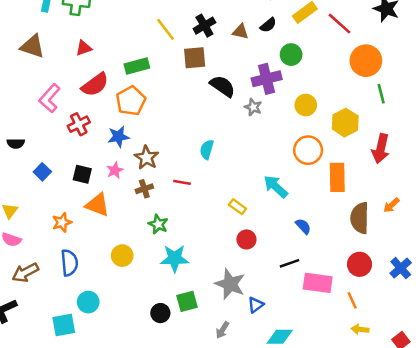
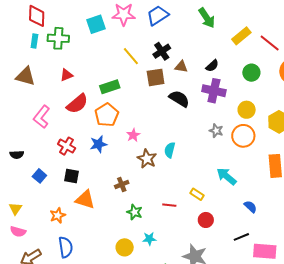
black semicircle: (268, 25) -> (212, 66), moved
brown triangle: (241, 32) -> (181, 67), moved
green circle: (291, 55) -> (251, 73), moved
purple cross: (267, 79) -> (214, 91), turned 30
gray star: (253, 107) -> (216, 131), moved
red cross: (79, 124) -> (67, 146), moved, turned -30
orange circle: (308, 150) -> (243, 136), moved
brown star: (147, 158) -> (147, 159), moved
pink star: (115, 170) -> (133, 135), moved
red line: (182, 182) -> (169, 205), moved
yellow circle: (122, 256) -> (125, 247), moved
cyan star: (175, 258) -> (149, 239), size x0.6

